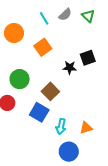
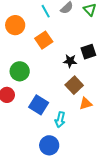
brown square: (50, 91) -> (74, 85), moved
orange triangle: (86, 128) -> (86, 104), moved
blue circle: (69, 152) -> (49, 145), moved

